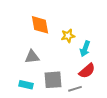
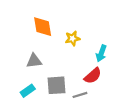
cyan arrow: (85, 49) -> (101, 53), moved
cyan rectangle: (26, 85) -> (28, 91), turned -48

